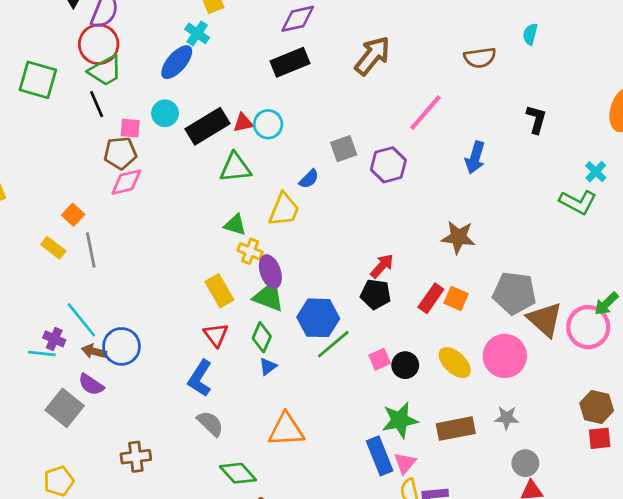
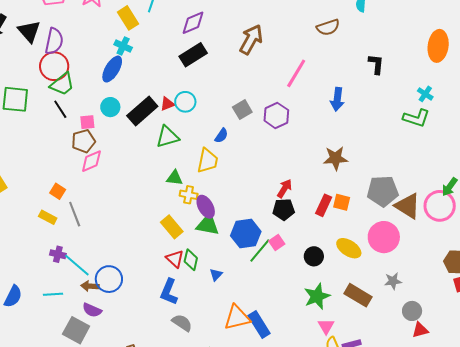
green diamond: (262, 337) -> (191, 260), moved
purple cross: (54, 339) -> (58, 254), moved
pink square: (380, 359) -> (277, 242), moved
brown rectangle: (456, 429) -> (358, 295), turned 52
blue rectangle: (380, 456) -> (259, 325), moved

